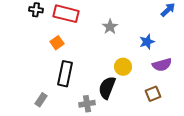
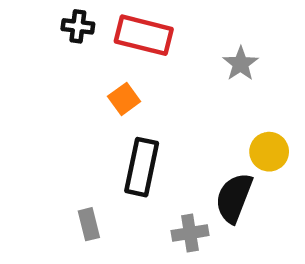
gray rectangle: (41, 100) -> (89, 224), turned -48

